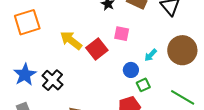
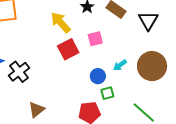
pink square: (122, 34) -> (95, 39), turned -35
yellow arrow: (71, 40) -> (61, 22), moved

